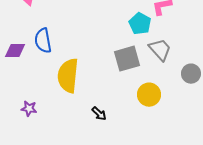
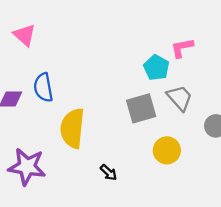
purple star: (29, 109) -> (27, 167), size x2.0

